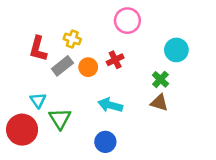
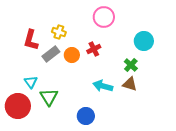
cyan arrow: (110, 105) -> (103, 86), moved

